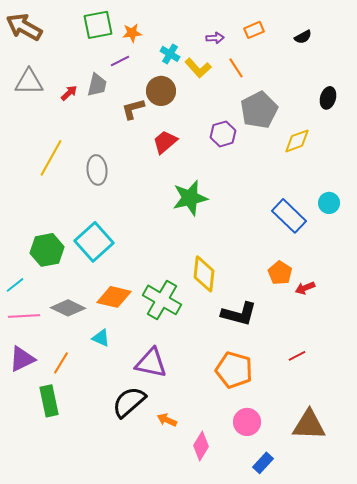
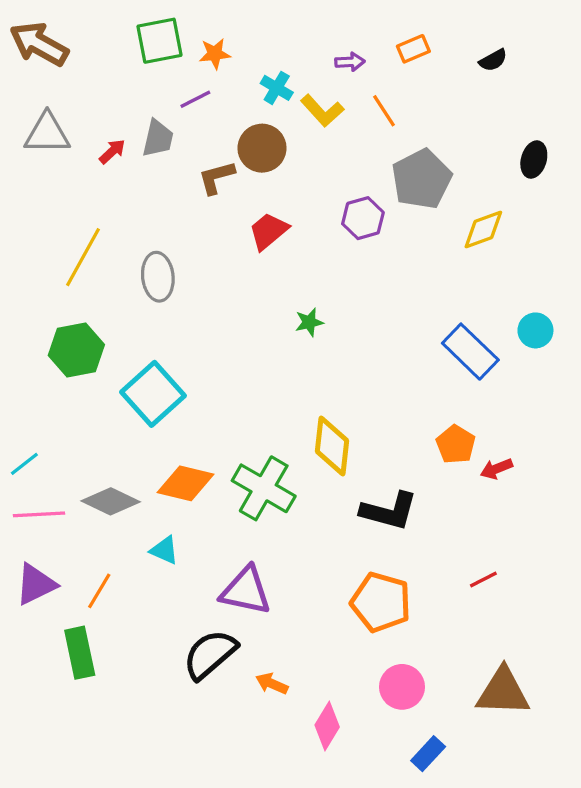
green star: (190, 198) -> (309, 322), size x0.5
green hexagon: (47, 250) -> (76, 350), moved

